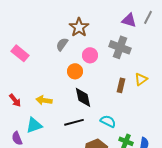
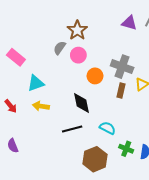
gray cross: (120, 47) -> (122, 67), moved
pink circle: (90, 55) -> (78, 55), moved
orange circle: (75, 71) -> (95, 76), moved
cyan triangle: (34, 125) -> (36, 83), moved

